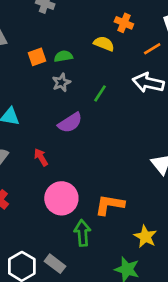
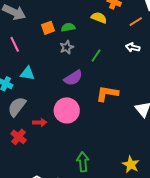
white arrow: (148, 83) -> (133, 47), size x0.6
red arrow: (41, 157) -> (40, 122), moved, turned 120
pink circle: (61, 198) -> (67, 110), moved
orange L-shape: (110, 205) -> (107, 94), moved

